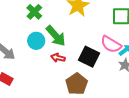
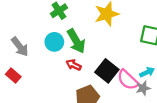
pink semicircle: (111, 44) -> (128, 80), moved

